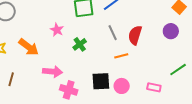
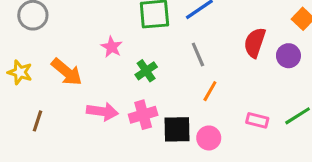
red semicircle: (135, 35) -> (255, 43), moved
orange line: (121, 56) -> (210, 91), turned -48
pink rectangle: (154, 87) -> (257, 120), moved
pink cross: (69, 90) -> (143, 115), moved, turned -36

